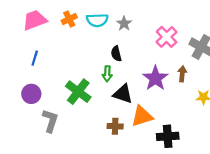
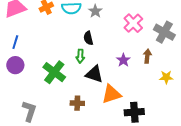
purple star: (155, 78) -> (123, 60), size x0.6
purple circle: (31, 94) -> (15, 65), moved
gray L-shape: (50, 121) -> (29, 111), moved
brown cross: (115, 126) -> (77, 103), moved

